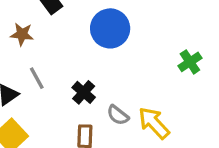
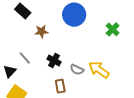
blue circle: (110, 28) -> (74, 15), moved
brown star: (22, 34) -> (41, 31), moved

